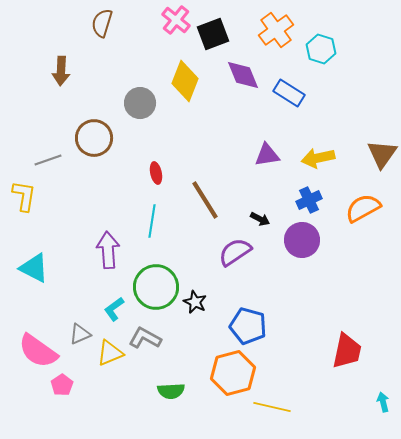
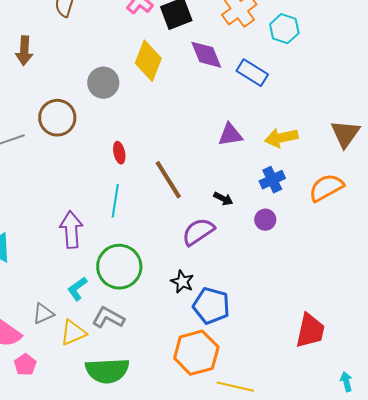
purple circle: (302, 240) -> (265, 220), size x0.6
black star: (195, 302) -> (182, 282), moved
green semicircle: (171, 391) -> (107, 371), moved, size x1.6

